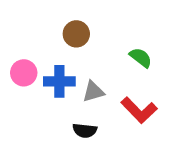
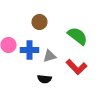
green semicircle: (141, 58) -> (77, 36), size x1.5

